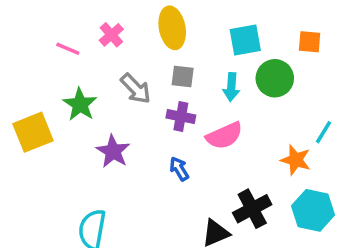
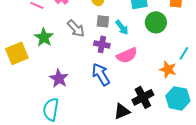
cyan arrow: (231, 87) -> (122, 27), moved, turned -42
purple star: (113, 151) -> (59, 78), moved
blue arrow: (179, 169) -> (101, 74), size x1.6

